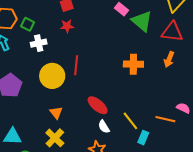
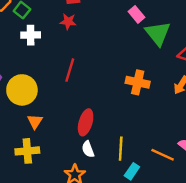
yellow circle: (52, 76) -> (22, 90), moved
red ellipse: (98, 105) -> (86, 122), turned 55
yellow line: (130, 121) -> (121, 149), turned 30
yellow cross: (55, 138) -> (27, 151), turned 30

